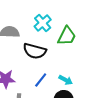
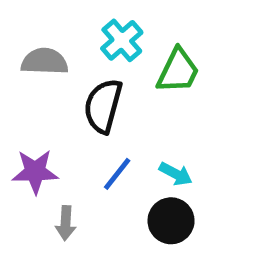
black semicircle: (35, 51) -> (103, 106), turned 90

